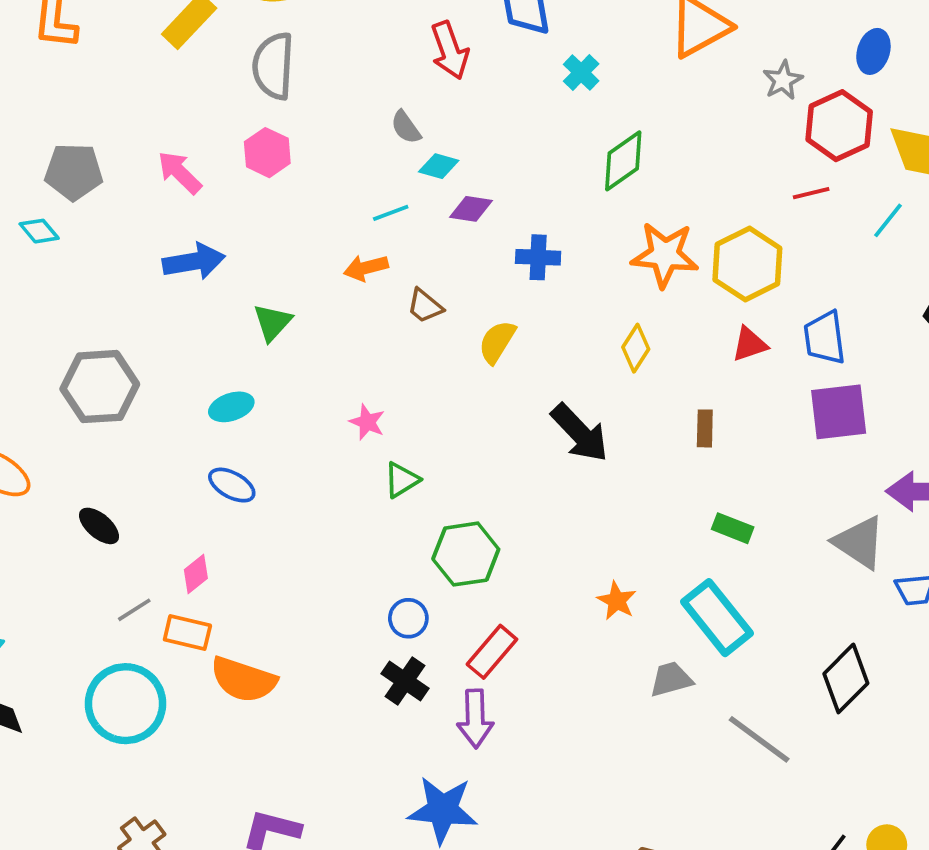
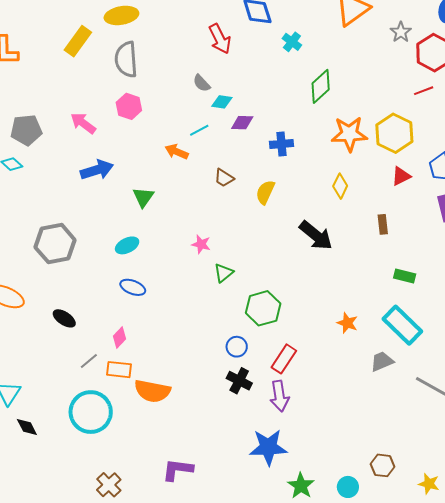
orange arrow: (366, 268) -> (177, 152), moved, turned 45

